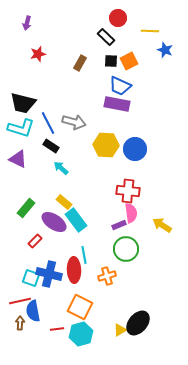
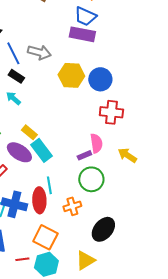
cyan arrow: (61, 168) -> (13, 98), moved
red cross: (128, 191) -> (111, 112), moved
black ellipse: (138, 323) -> (103, 229), moved
yellow triangle: (120, 330) -> (85, 260), size x1.5

